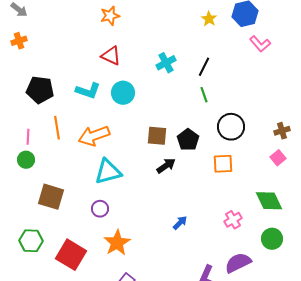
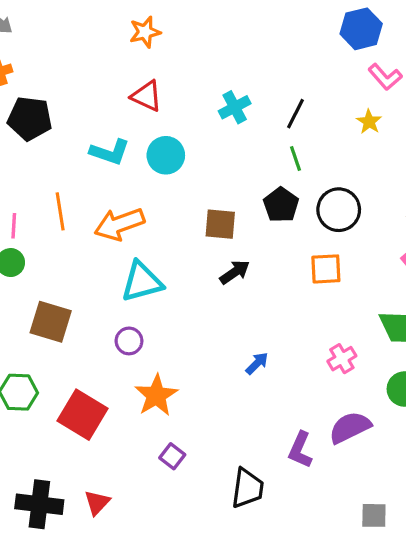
yellow star: (209, 19) -> (369, 122), moved
black pentagon: (40, 90) -> (30, 118), moved
black pentagon: (188, 140) -> (281, 205), moved

